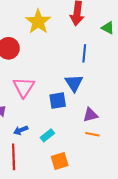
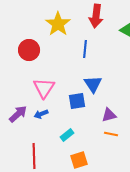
blue line: (84, 53) -> (85, 49), moved
blue arrow: (21, 130) -> (41, 114), moved

